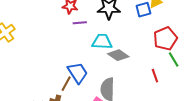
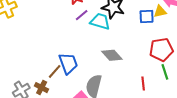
purple line: (80, 23) -> (82, 15), turned -48
cyan trapezoid: (102, 42) -> (100, 21), moved

